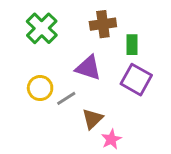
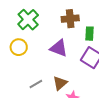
yellow circle: (40, 88) -> (19, 47), moved
gray line: (66, 98) -> (36, 84), moved

